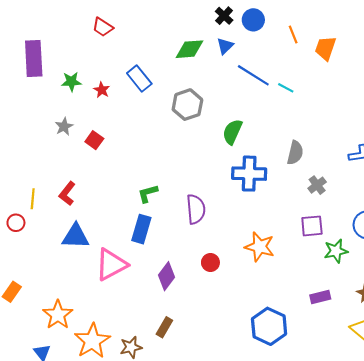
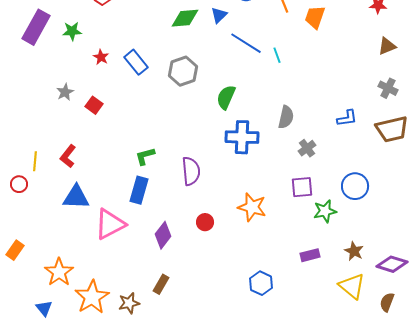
purple rectangle: (34, 59) -> (36, 27), turned 32
blue rectangle: (139, 78) -> (136, 62), moved
green star: (71, 82) -> (72, 31), moved
cyan line: (286, 88) -> (277, 55), turned 42
blue hexagon: (269, 326) -> (261, 283), size x0.7

